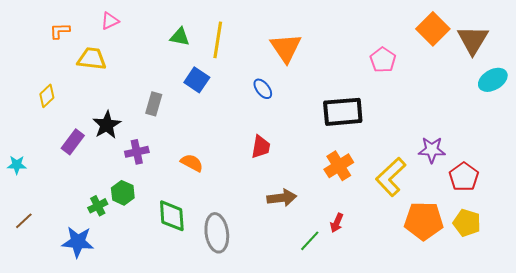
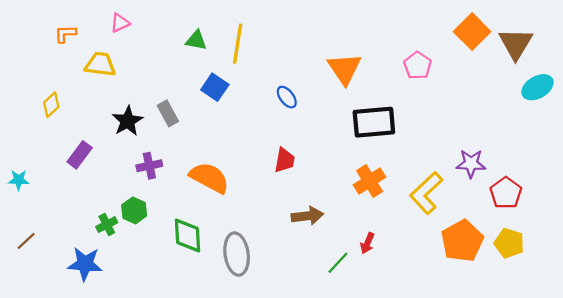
orange triangle: (286, 48) -> (345, 69), moved
gray rectangle: (154, 104) -> (168, 113), turned -45
black star: (107, 125) -> (128, 121), moved
orange semicircle: (192, 163) -> (209, 178), size x1.6
orange pentagon: (424, 221) -> (462, 241), turned -30

